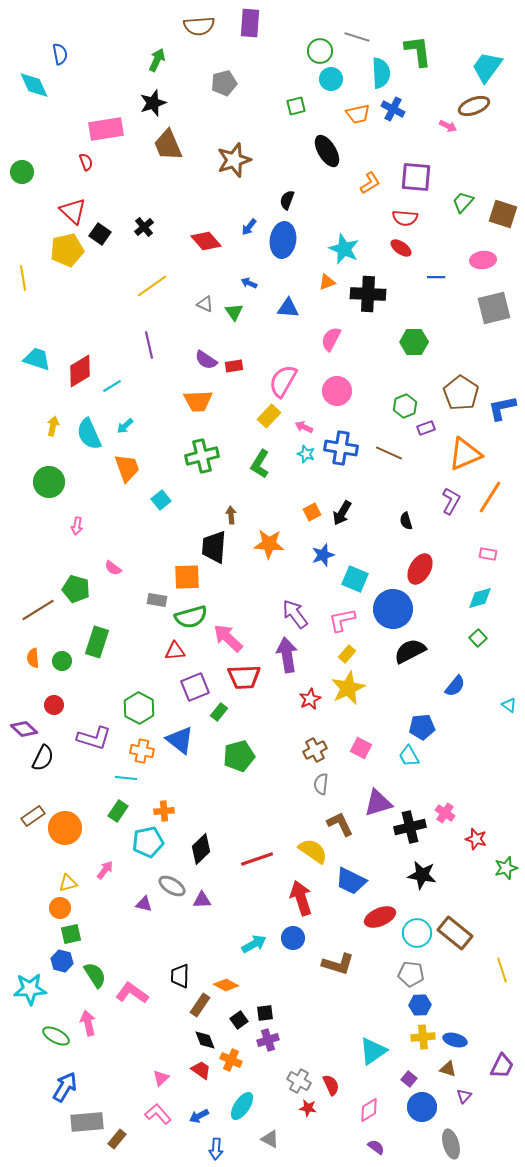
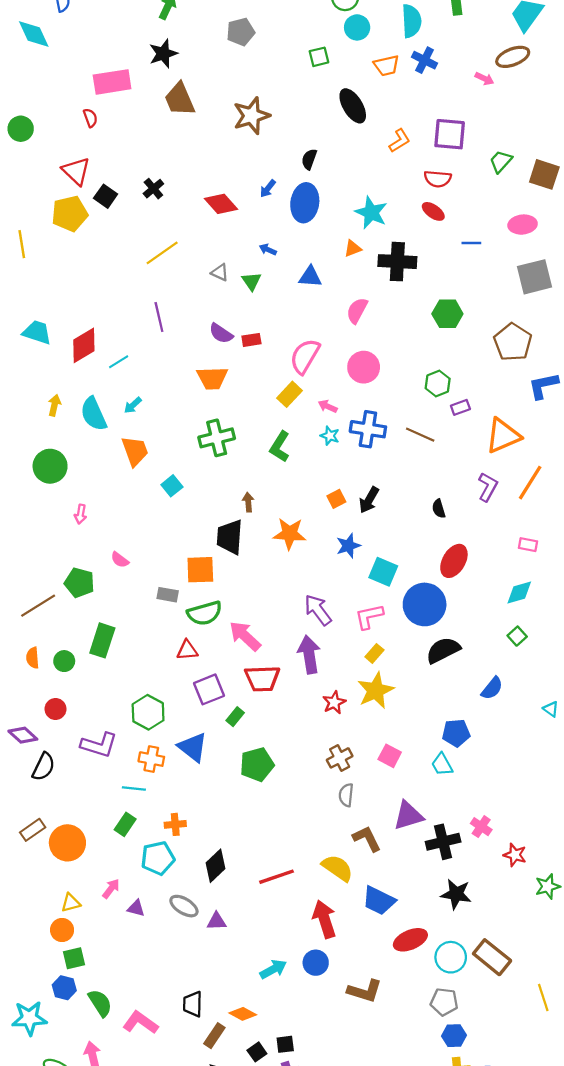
brown pentagon: (461, 393) -> (513, 342), moved
purple triangle: (144, 904) -> (136, 908), moved

